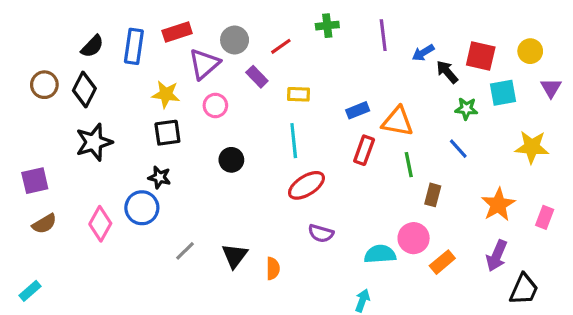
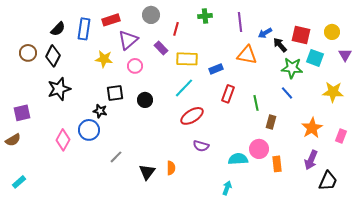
gray circle: (235, 40) -> (151, 15), moved
red line: (281, 46) -> (176, 29), turned -40
cyan square: (503, 93) -> (315, 58), turned 30
yellow rectangle: (298, 94) -> (187, 59), size x1.5
green star: (466, 109) -> (292, 68), size x1.5
blue rectangle: (358, 110) -> (216, 69), moved
orange triangle: (398, 121) -> (247, 55), moved
black square: (167, 133) -> (115, 93), moved
cyan line: (294, 141) -> (184, 88), turned 50
brown semicircle: (44, 224) -> (13, 140), moved
black triangle: (235, 256) -> (147, 172), moved
orange rectangle: (442, 262) -> (277, 164), turned -56

